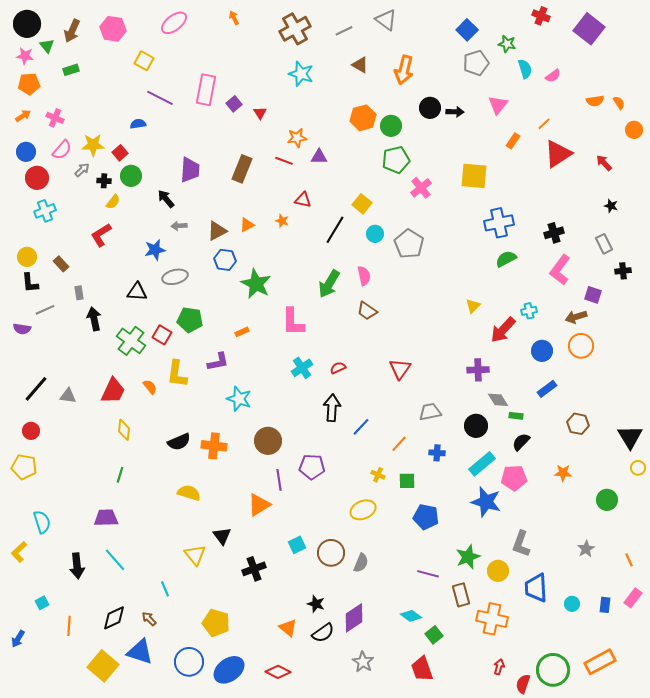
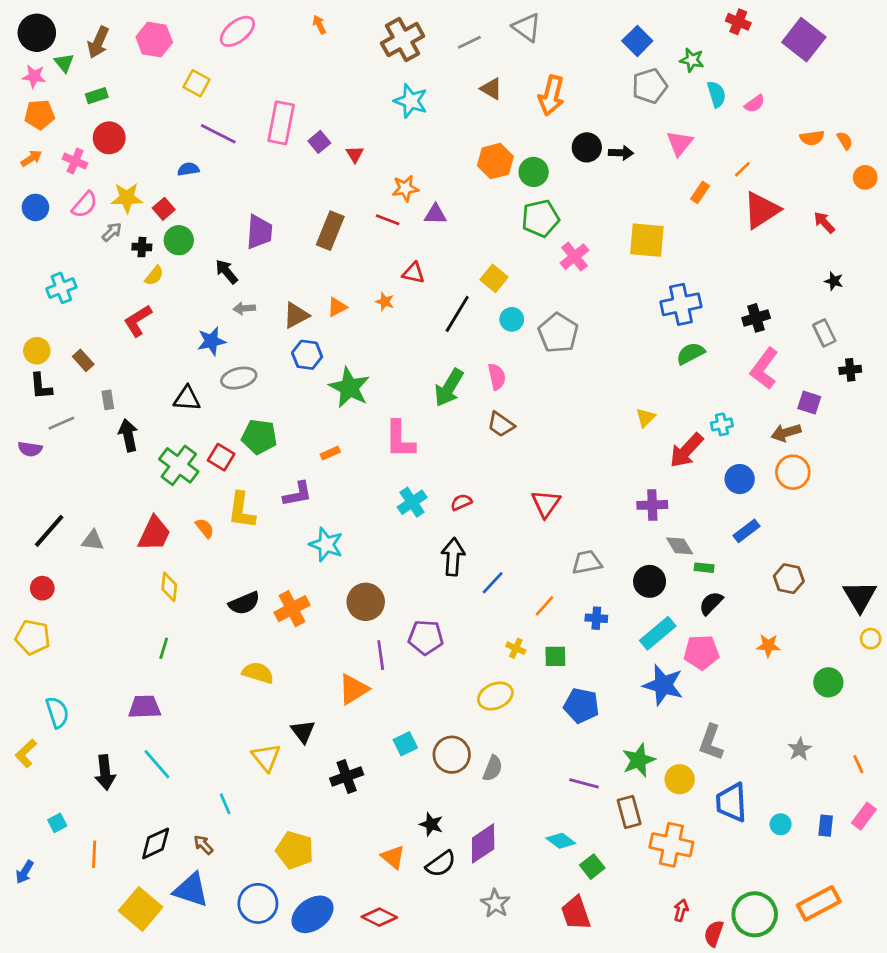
red circle: (37, 178) -> (109, 138), moved
orange cross: (214, 446) -> (292, 609), turned -35

